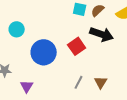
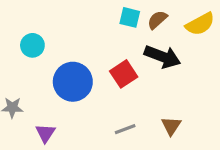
gray line: (79, 82) -> (125, 129), turned 40
brown triangle: (101, 82) -> (171, 126), moved

